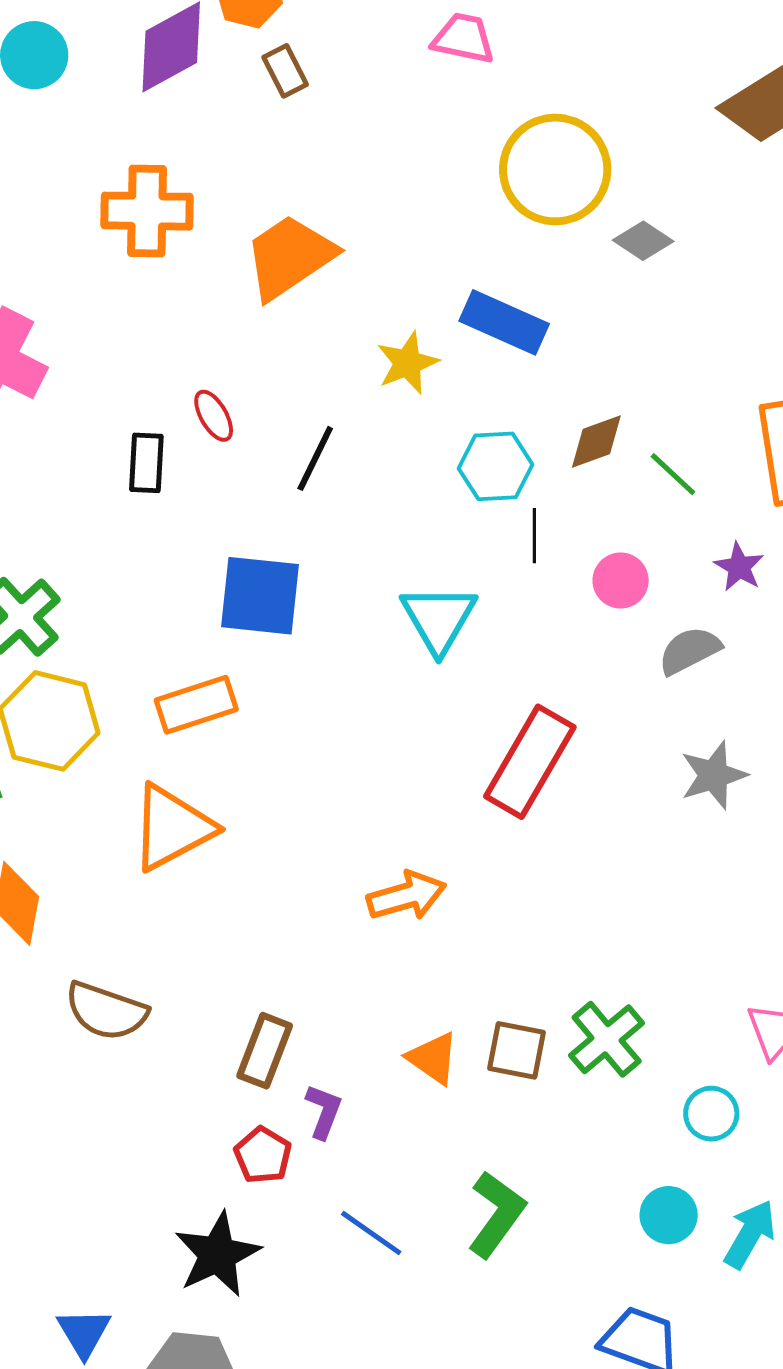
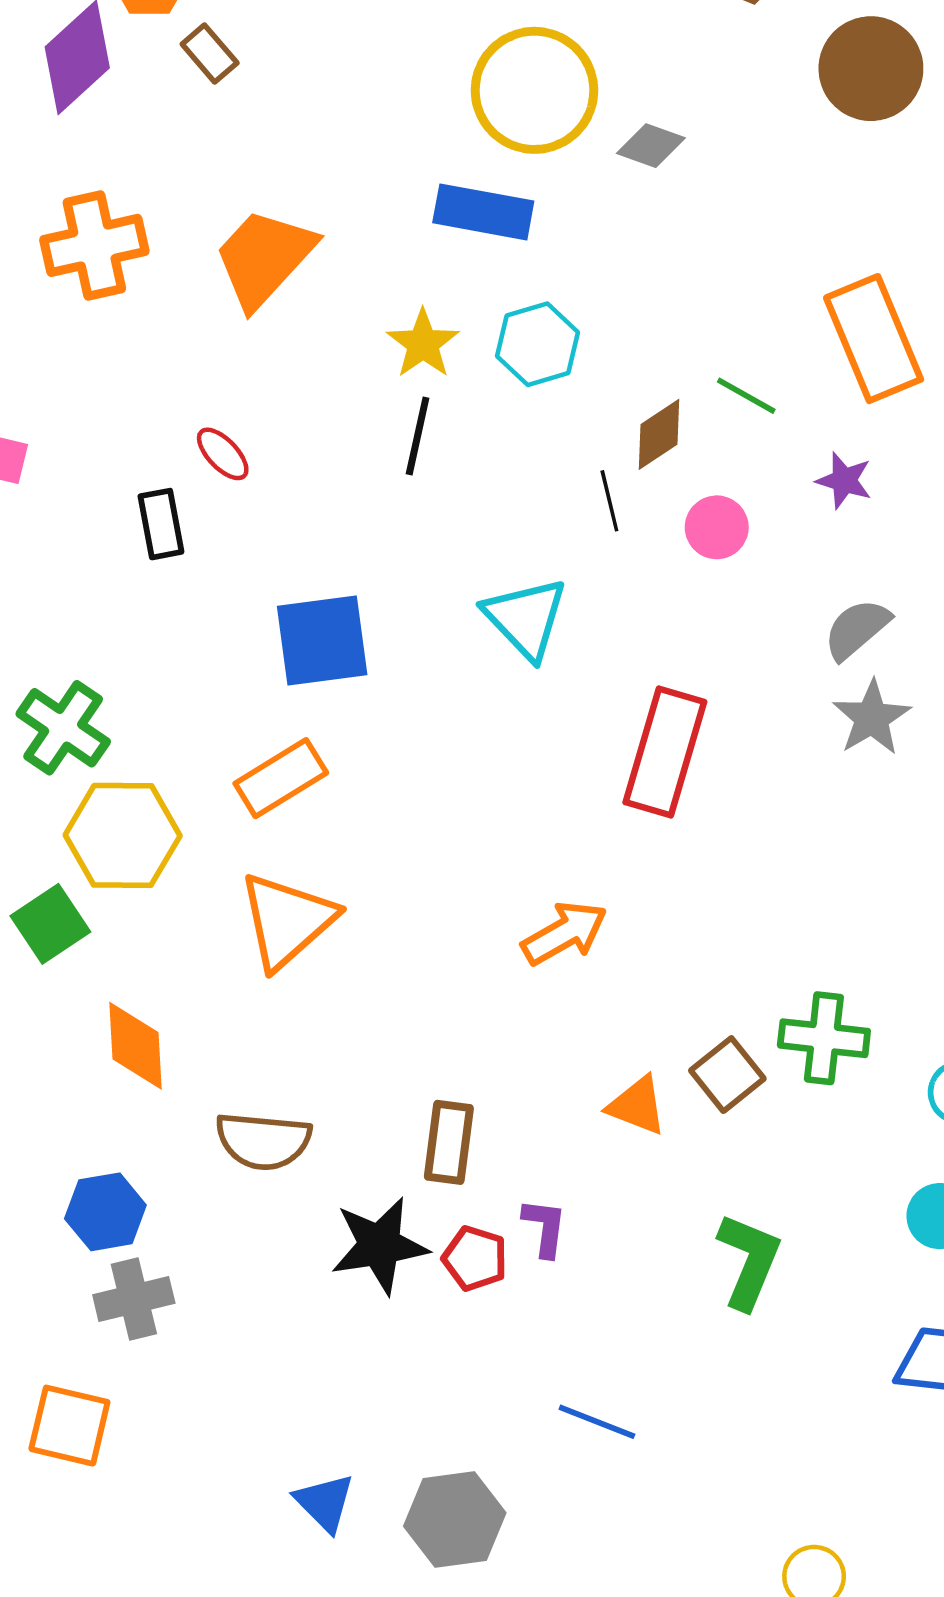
blue rectangle: (504, 322) -> (483, 212), moved
brown diamond: (596, 442) -> (659, 434), moved
black line: (315, 458) -> (418, 436), moved
cyan hexagon: (496, 466) -> (538, 344), moved
gray semicircle: (690, 650) -> (857, 629), moved
green cross: (607, 1039) -> (824, 1038), turned -30
brown square: (517, 1050) -> (727, 1075), turned -36
purple L-shape: (324, 1111) -> (545, 1227), moved
blue line: (371, 1233) -> (597, 1422), moved
black star: (217, 1254) -> (380, 1245), moved, turned 30

